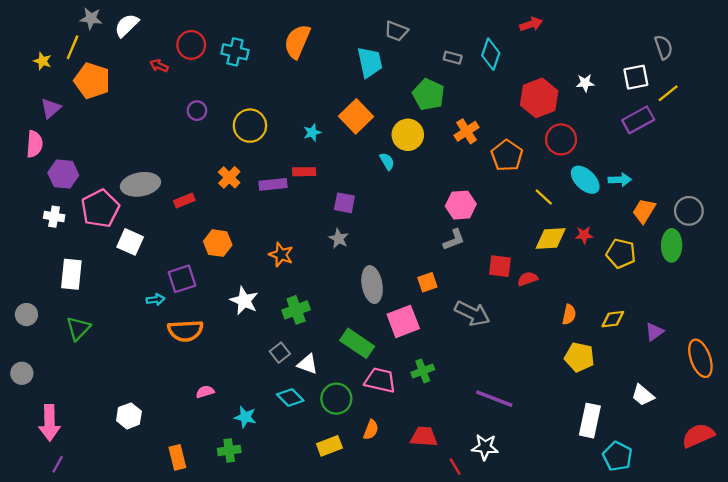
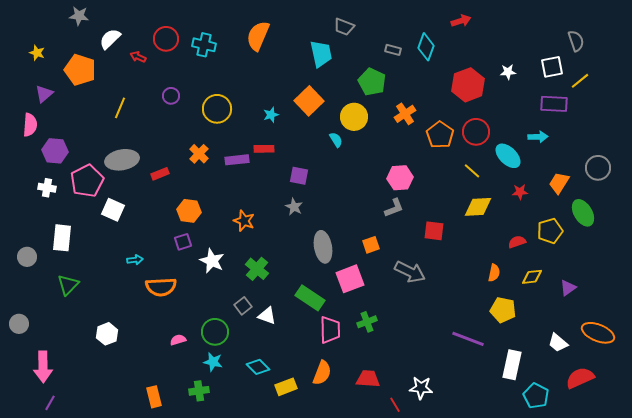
white semicircle: (127, 25) -> (110, 39), moved
yellow line: (73, 47) -> (120, 108), moved
purple rectangle: (638, 120) -> (554, 104), turned 32
red circle: (561, 139) -> (476, 132), moved
cyan arrow: (620, 180) -> (538, 137), moved
gray circle: (689, 211) -> (598, 168), moved
red star: (584, 235) -> (520, 192), moved
green ellipse: (672, 245) -> (583, 213), turned -32
yellow pentagon: (621, 253) -> (550, 231), moved, turned -30
purple square: (182, 279) -> (183, 242), moved, size x0.7
red semicircle: (528, 279) -> (517, 242), moved
green cross: (296, 310) -> (257, 269), turned -30
gray circle: (26, 315) -> (27, 257), moved
orange ellipse: (700, 358) -> (598, 333), moved, turned -48
pink trapezoid: (380, 380) -> (330, 330), turned 76
cyan diamond: (290, 397) -> (258, 367), moved
green circle: (336, 399) -> (215, 332), moved
purple line: (494, 399) -> (468, 339), moved
white hexagon: (129, 416) -> (107, 334), moved
orange semicircle: (371, 430) -> (322, 373), size x1.4
red semicircle: (698, 435) -> (580, 378), moved

